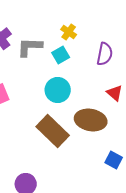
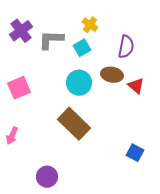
brown ellipse: (91, 120) -> (112, 75), moved, size x0.7

